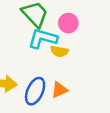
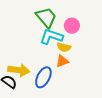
orange triangle: (59, 90) -> (62, 61), moved

